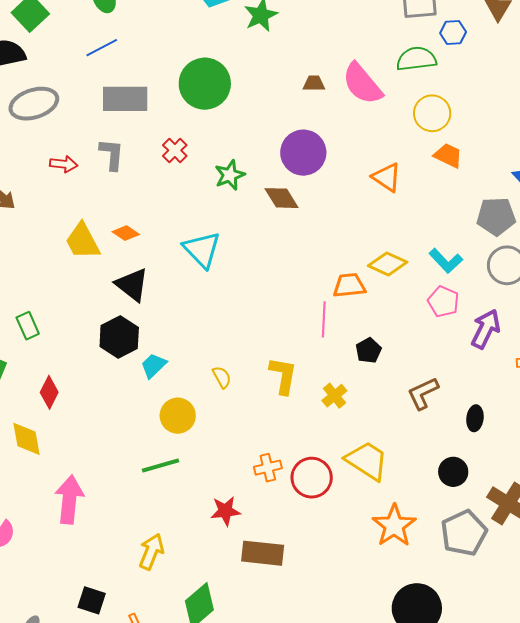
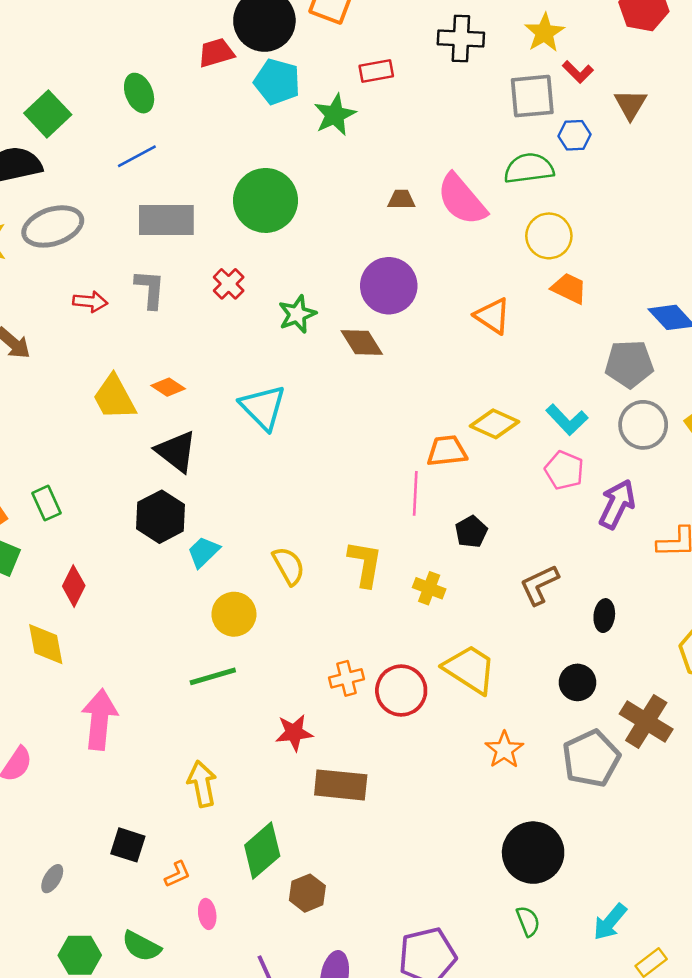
yellow semicircle: (222, 377) -> (289, 566), size x1.4
yellow cross: (334, 396) -> (429, 588), turned -30
orange star: (394, 526) -> (504, 750), size x0.7
yellow arrow: (151, 552) -> (202, 784), turned -33

